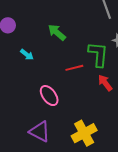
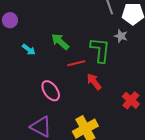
green arrow: (57, 32) -> (60, 42), moved
red arrow: (105, 83) -> (94, 82), moved

